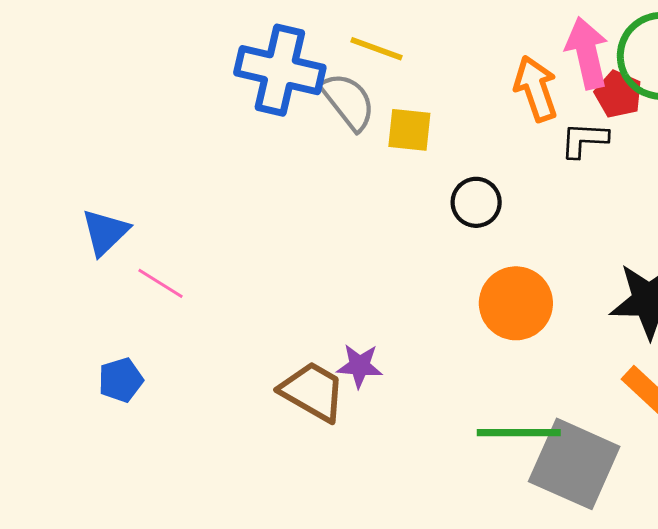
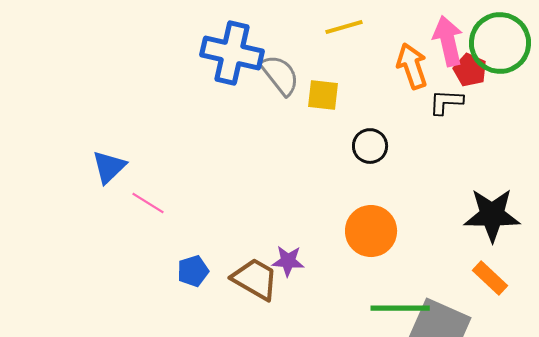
yellow line: (377, 49) -> (344, 27), moved, turned -36
orange circle: (516, 303) -> (371, 231), moved
blue pentagon: (121, 380) -> (193, 271), moved

